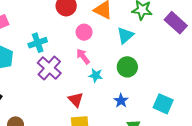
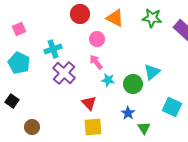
cyan triangle: (125, 35) -> (152, 72), moved
green circle: (127, 67) -> (133, 84), moved
blue star: (121, 101) -> (128, 113), moved

